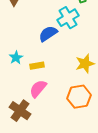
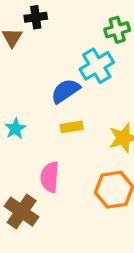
yellow rectangle: (37, 66) -> (72, 127), moved
pink semicircle: (38, 89) -> (50, 177), turned -36

